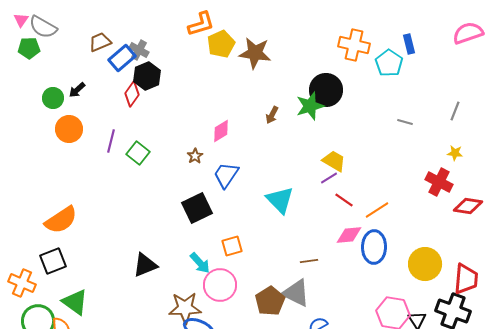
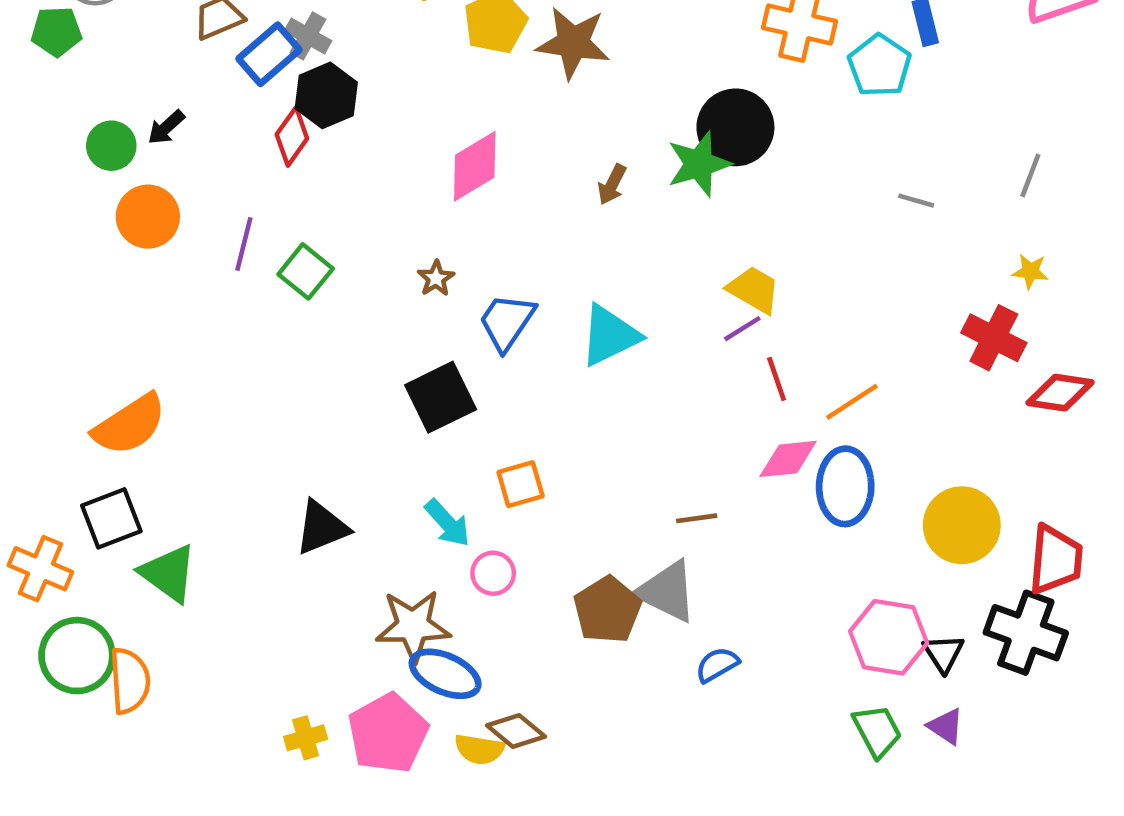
pink diamond: (221, 131) -> (475, 166), moved, size x1.4
cyan triangle: (280, 200) -> (610, 335), moved, turned 48
red line: (344, 200) -> (777, 379), turned 36
pink circle: (220, 285) -> (493, 573), size x0.6
green triangle: (75, 302) -> (168, 573), moved

